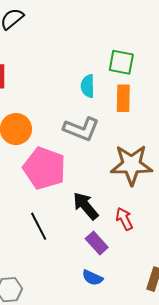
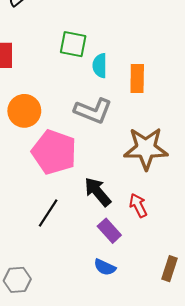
green square: (121, 62) -> (73, 44), moved
black line: (39, 226) -> (48, 213), turned 60

